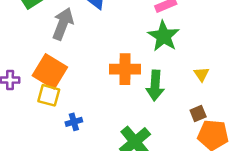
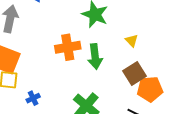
brown square: (198, 114) -> (134, 73), size x1.6

